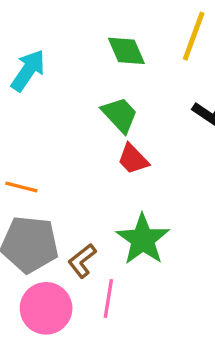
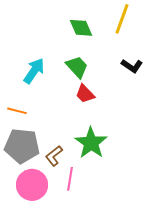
cyan arrow: (28, 71) -> (34, 71), moved

